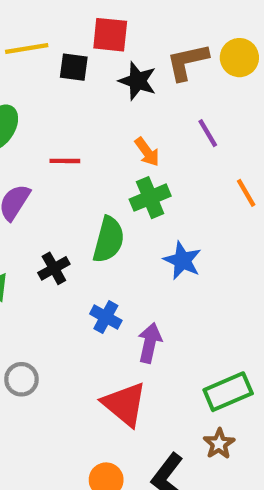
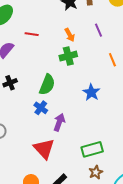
green semicircle: (109, 240) -> (47, 85), moved
blue star: (182, 261) -> (91, 92), moved
black cross: (54, 268) -> (10, 83), moved
brown star: (219, 444) -> (96, 172), moved

